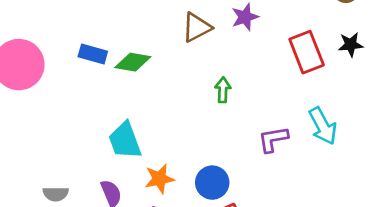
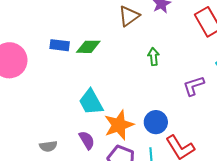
orange star: (159, 179) -> (119, 125), size x1.4

